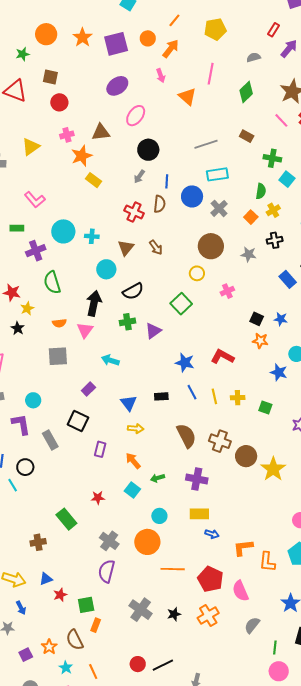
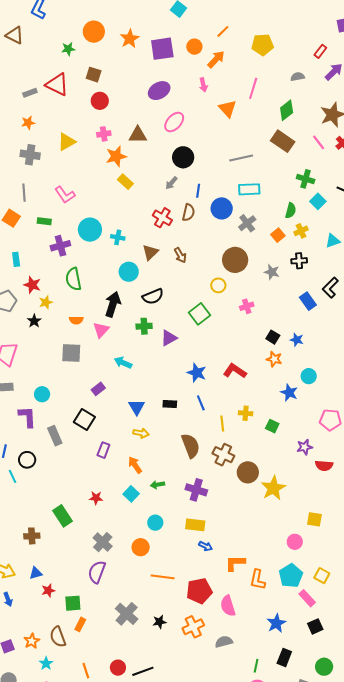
brown rectangle: (247, 136) -> (283, 141), moved, size x1.6
yellow line: (214, 396) -> (222, 424), moved
orange circle: (147, 542) -> (141, 547), size x0.7
red pentagon: (210, 579) -> (199, 591), turned 30
gray semicircle: (252, 625) -> (224, 642), moved, turned 30
orange line: (93, 671) -> (86, 671), moved

